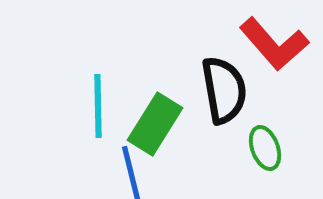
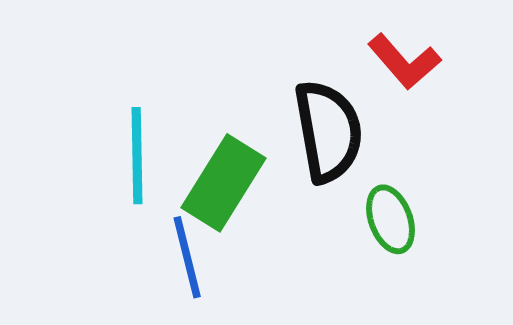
red L-shape: (274, 44) -> (404, 62), size x0.7

